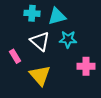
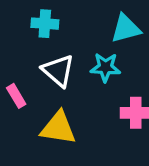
cyan triangle: (57, 16) -> (126, 29), moved
yellow triangle: (40, 75) -> (58, 128), turned -40

